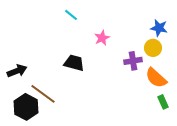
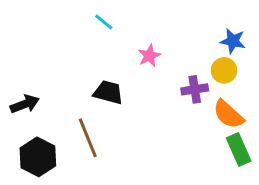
brown line: (43, 94) -> (88, 138), moved, turned 32
green rectangle: (163, 102) -> (239, 150), size x1.5

